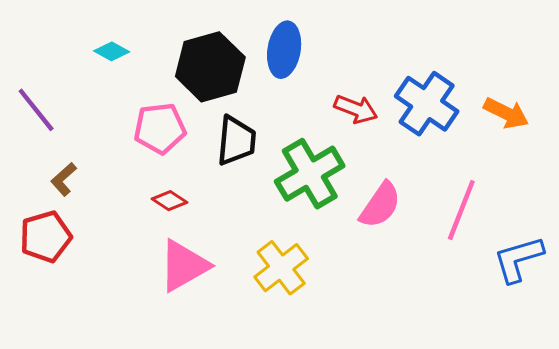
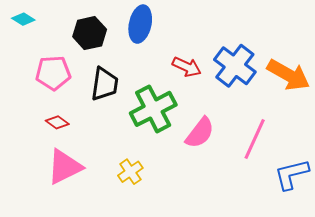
black hexagon: (210, 67) -> (90, 33), size x0.7
orange arrow: (506, 113) -> (288, 75), size x1.4
yellow cross: (281, 268) -> (130, 172), size x0.7

